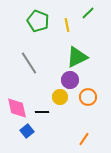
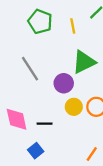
purple circle: (70, 80) -> (64, 83), moved
yellow circle: (60, 97) -> (74, 107), moved
blue square: (27, 131) -> (36, 151), moved

